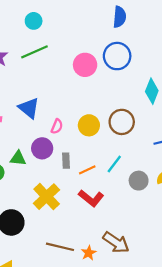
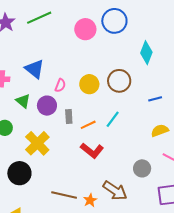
green triangle: (18, 158) -> (23, 101), moved, turned 35
gray circle: (139, 181) -> (142, 168), moved
yellow cross: (47, 197) -> (37, 143), moved

